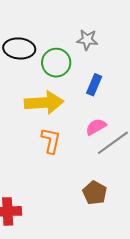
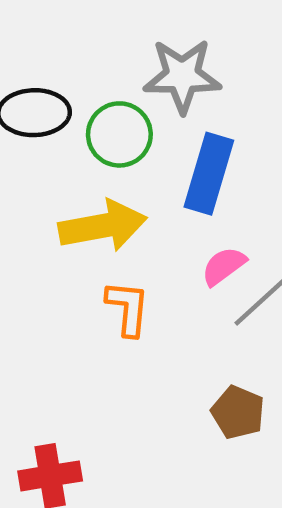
gray star: (87, 40) -> (182, 76), size x1.6
blue rectangle: (94, 85) -> (209, 174), size x1.6

